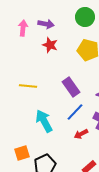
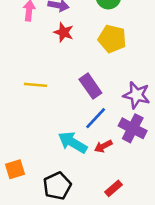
cyan arrow: (44, 121) -> (73, 142), moved, turned -30
orange square: (22, 153) -> (15, 169), moved

